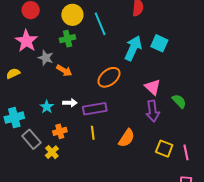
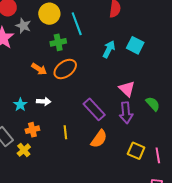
green cross: (68, 39) -> (58, 42), moved
cyan arrow: (133, 48) -> (109, 49), size x0.7
gray star: (46, 58) -> (23, 26), moved
orange ellipse: (109, 77) -> (65, 69), moved
purple rectangle: (95, 109) -> (94, 109), moved, turned 55

